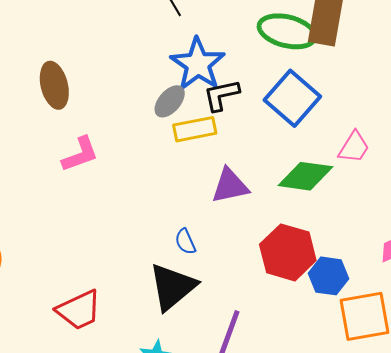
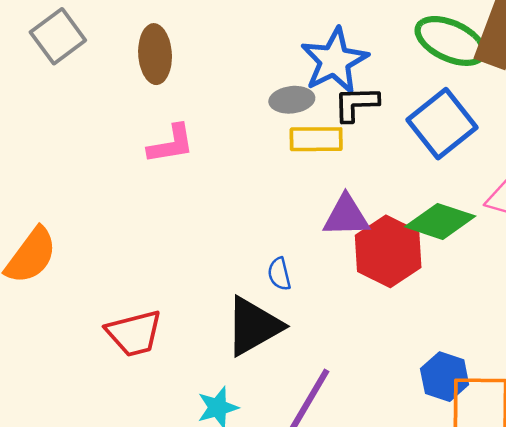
gray ellipse: (170, 101) -> (292, 100), turned 32
red hexagon: (288, 252) -> (388, 251), moved
blue hexagon: (329, 276) -> (445, 377), moved

